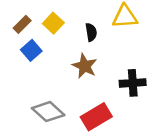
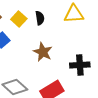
black semicircle: (91, 32) -> (40, 18), moved

